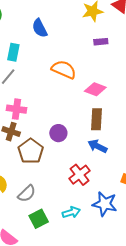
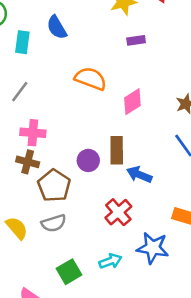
cyan rectangle: (13, 52) -> (22, 42), moved
pink diamond: (95, 89) -> (132, 102), turned -50
brown rectangle: (96, 119) -> (117, 150), moved
gray semicircle: (27, 194) -> (54, 223), moved, turned 30

